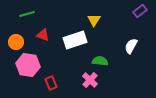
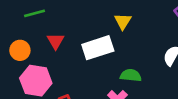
red triangle: (43, 35) -> (56, 41), turned 40

